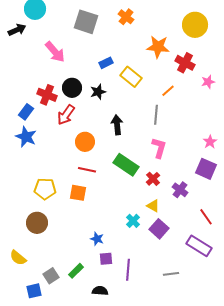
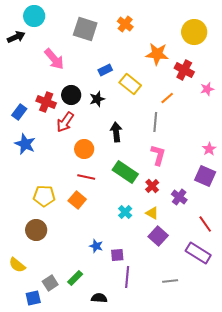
blue rectangle: (26, 112) -> (19, 112), moved
orange square: (78, 193) -> (77, 200), turned 30
cyan cross: (133, 221) -> (125, 212), moved
purple square: (106, 259) -> (117, 255), moved

